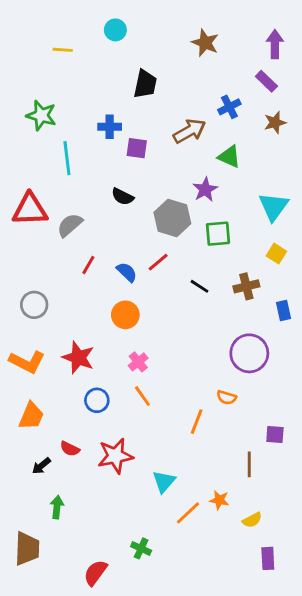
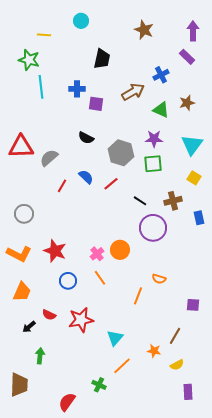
green star: (41, 115) -> (29, 60), moved
brown star: (275, 123) -> (187, 103), moved
cyan line: (67, 158) -> (41, 87), moved
purple star: (205, 189) -> (154, 139), moved, turned 30
blue semicircle: (127, 272) -> (86, 177), moved
orange circle: (125, 315) -> (120, 250), moved
purple circle: (249, 353) -> (153, 228), moved
brown line: (249, 464) -> (175, 336), moved, turned 30
orange line: (188, 513) -> (122, 366), moved

